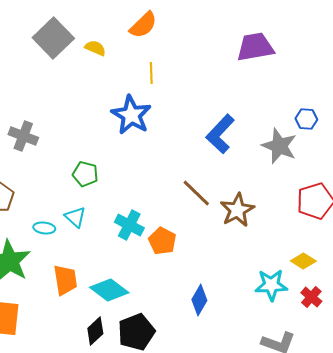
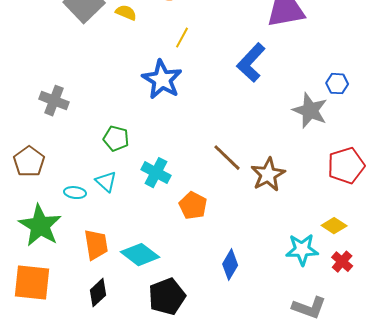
yellow line: (151, 73) -> (182, 38), turned 30
blue L-shape: (220, 134) -> (251, 63), moved
cyan cross: (129, 225) -> (156, 173), moved
black diamond: (95, 331) -> (98, 293), moved

